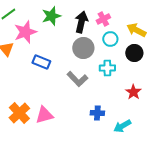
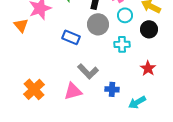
blue rectangle: (41, 62) -> (71, 37), moved
gray L-shape: (77, 79) -> (88, 71), moved
pink triangle: (44, 115) -> (73, 91), moved

